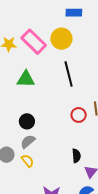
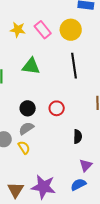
pink rectangle: (34, 42) -> (43, 30), size x0.7
red circle: (79, 115) -> (57, 108), moved
black semicircle: (76, 156) -> (78, 137), moved

